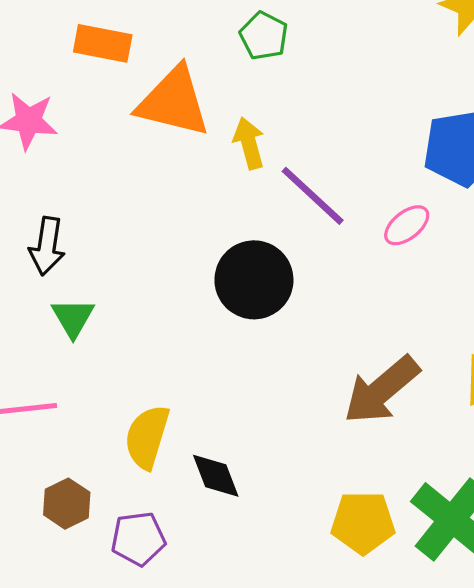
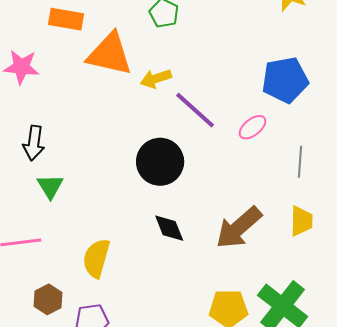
yellow arrow: (249, 143) -> (156, 79), turned -92
black diamond: (216, 476) -> (169, 228), moved

